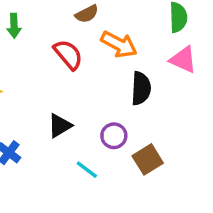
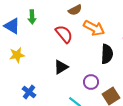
black triangle: (60, 126) -> (61, 67), moved

